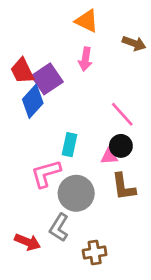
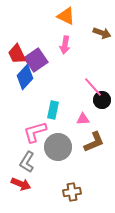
black circle: (121, 146) -> (102, 100), moved
brown L-shape: (124, 187) -> (94, 142), turned -105
gray L-shape: (59, 227) -> (27, 162), moved

